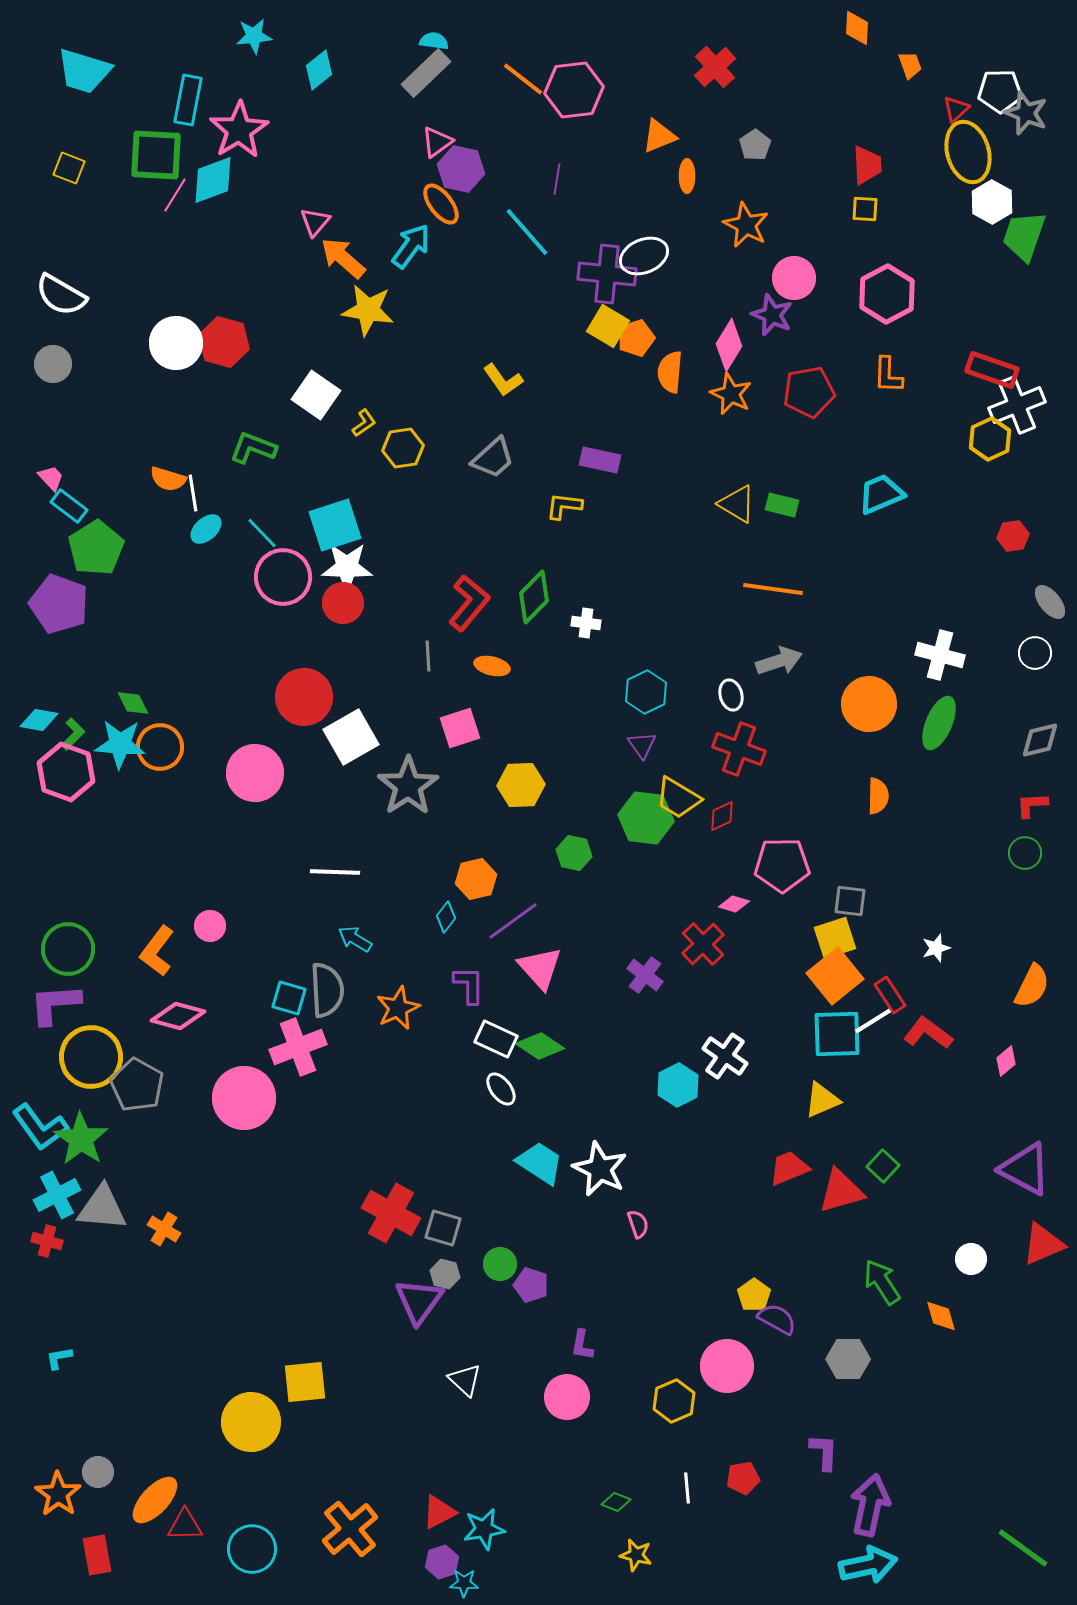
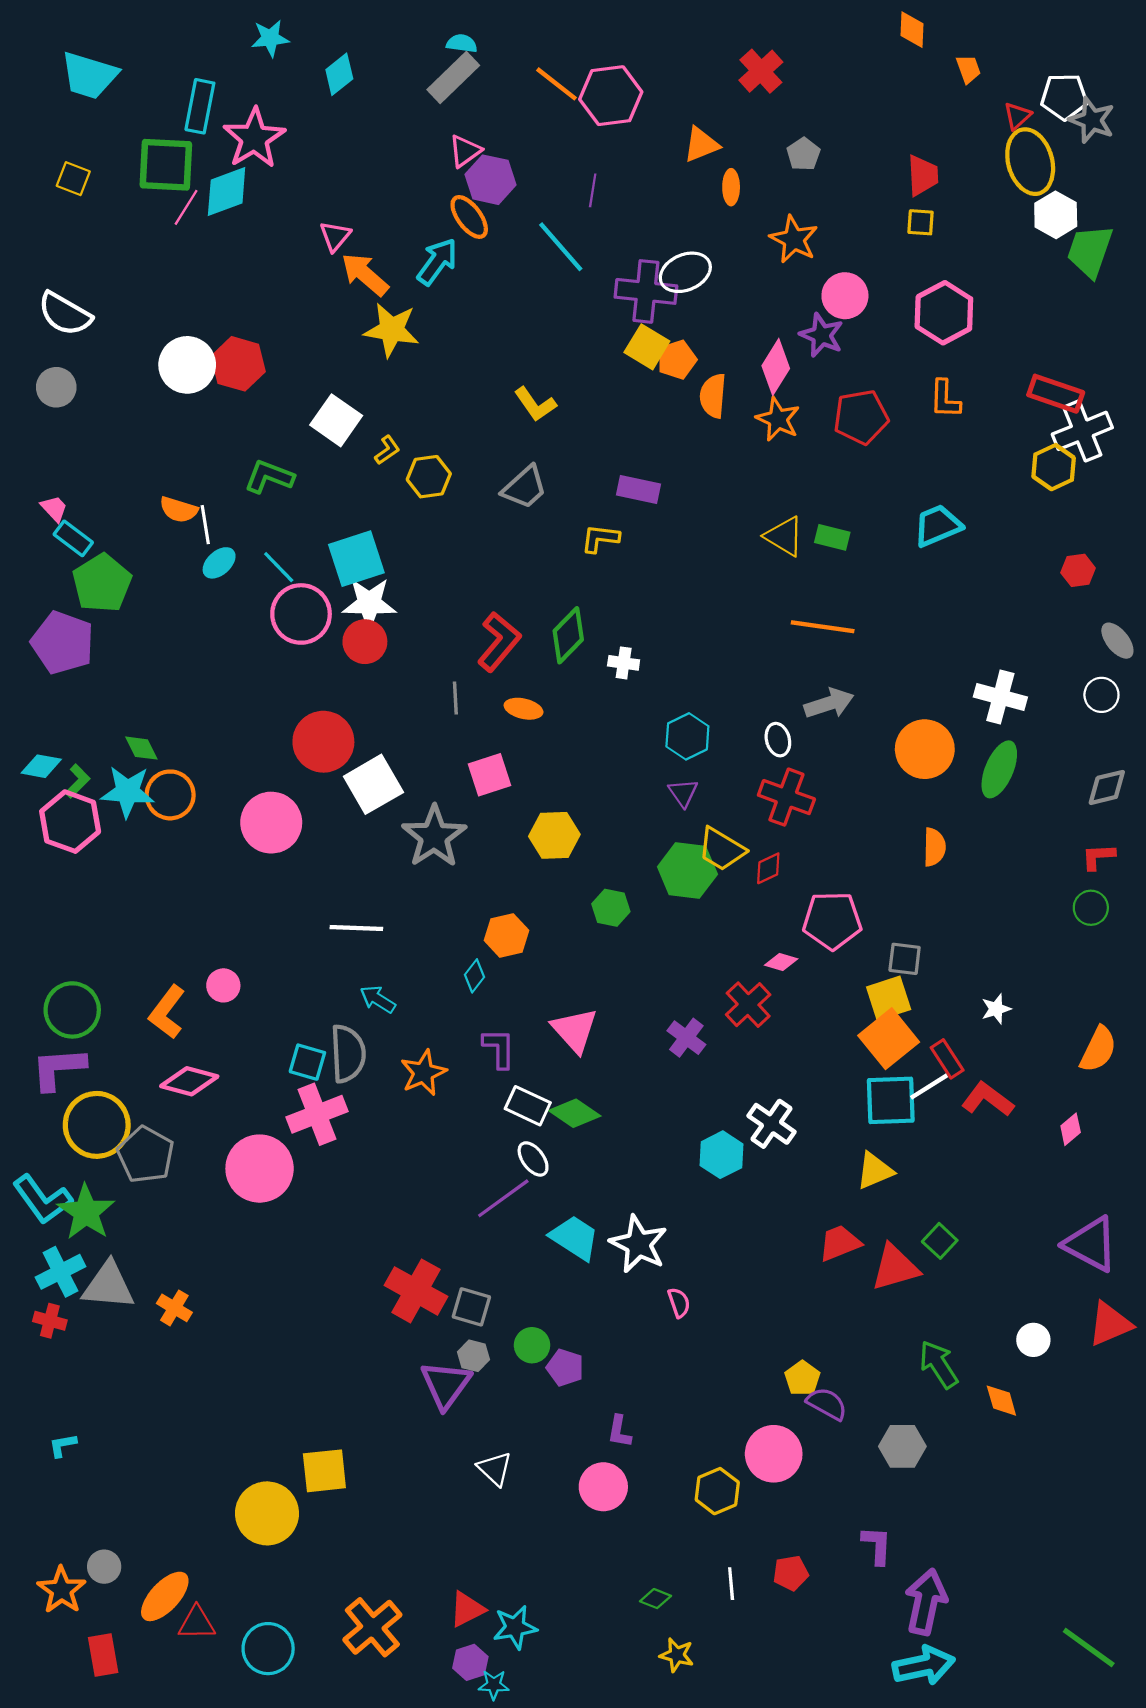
purple line: (513, 921) -> (503, 1198), moved

